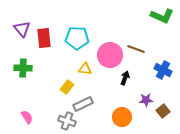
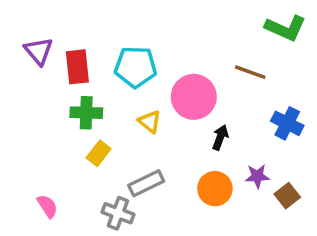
brown line: (136, 49) -> (250, 72), moved
green cross: (23, 68) -> (86, 113), moved
yellow triangle: (85, 69) -> (150, 122), turned 32
yellow rectangle: (67, 87) -> (99, 153), moved
orange circle: (122, 117) -> (215, 189), moved

